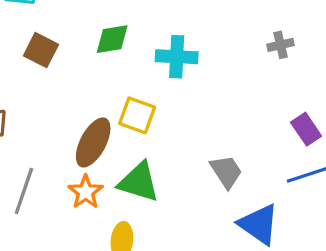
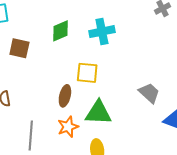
brown ellipse: (93, 142) -> (65, 96), size x0.7
orange star: (86, 192) -> (68, 127), turned 30

